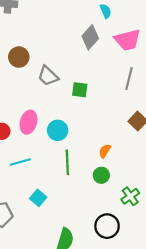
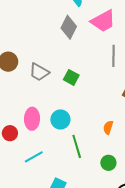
green square: (80, 90) -> (71, 77), turned 35
green circle: (101, 175) -> (108, 163), moved

